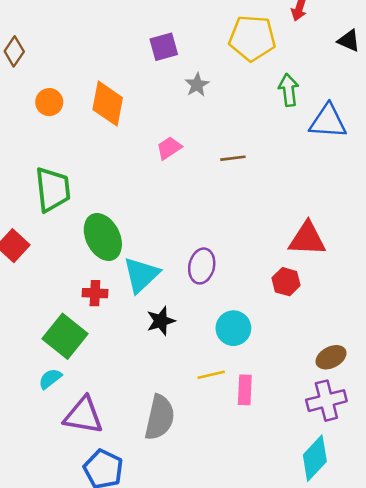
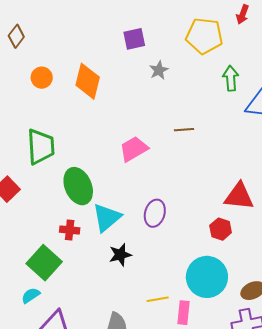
pink trapezoid: (169, 148) -> (134, 149), moved, size x1.4
cyan circle: (233, 328) -> (207, 277), moved, size x1.5

